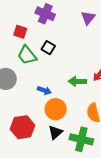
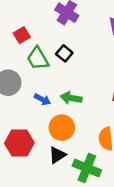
red square: (20, 32) -> (22, 35), moved, turned 32
green arrow: (77, 81) -> (71, 98), moved
blue arrow: (44, 90) -> (42, 99), moved

